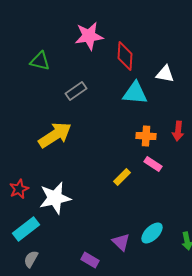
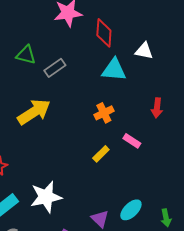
green triangle: (40, 61) -> (26, 55), moved
orange cross: (146, 136) -> (104, 113), moved, turned -30
white star: (55, 198) -> (46, 197), moved

